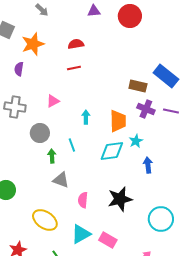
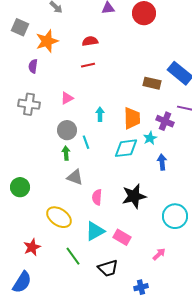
purple cross: (146, 109) -> (165, 121), moved
gray circle: (40, 133) -> (67, 130), moved

